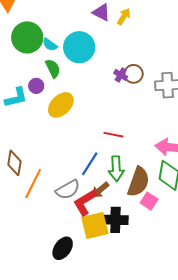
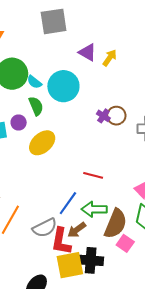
green arrow: (116, 169) -> (94, 209), turned 90
red L-shape: (85, 202) -> (61, 241), turned -52

